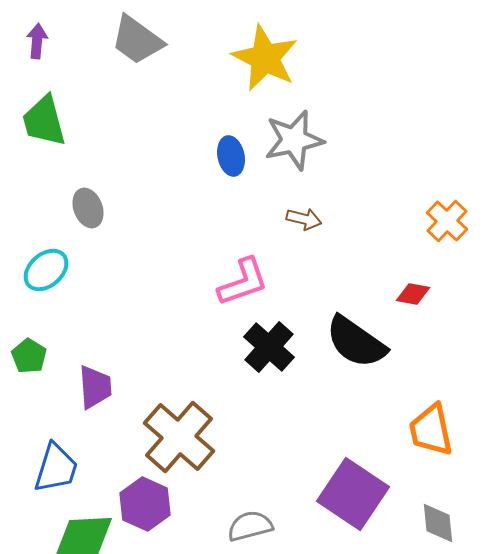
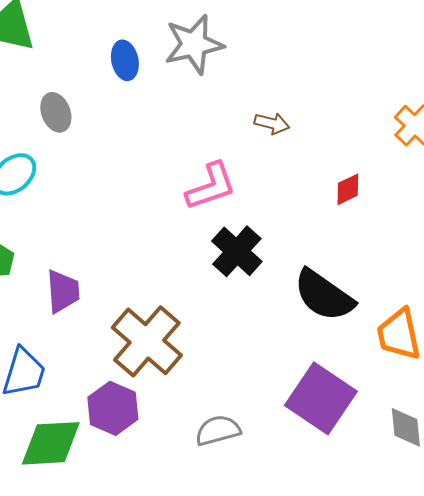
gray star: (294, 140) -> (194, 44), moved
blue ellipse: (231, 156) -> (125, 60), moved
red diamond: (413, 294) -> (348, 189), moved, turned -36
black semicircle: (356, 342) -> (324, 295), moved

